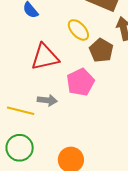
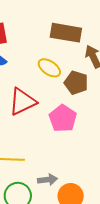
gray arrow: (47, 100) -> (48, 180), moved

